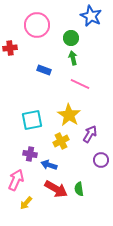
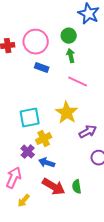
pink circle: (37, 25) -> (36, 42), moved
purple arrow: (90, 134) -> (88, 132), turned 30
yellow cross: (61, 141) -> (44, 139), moved
purple cross: (30, 154) -> (28, 152), turned 32

